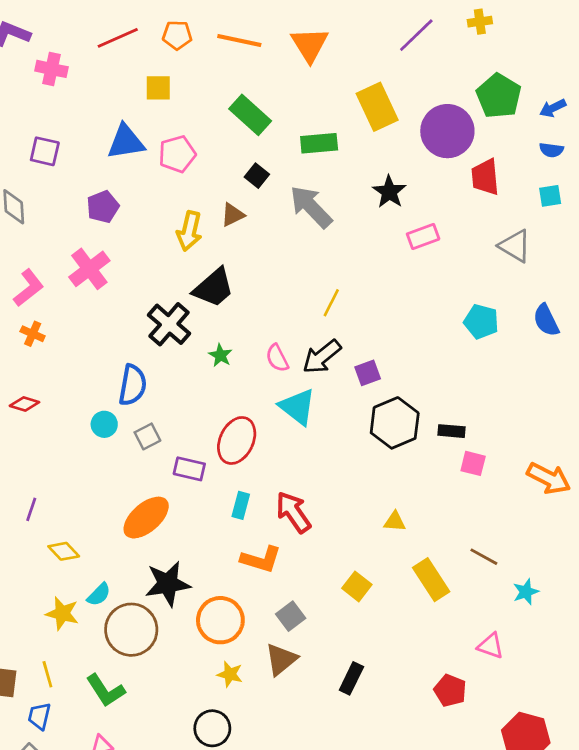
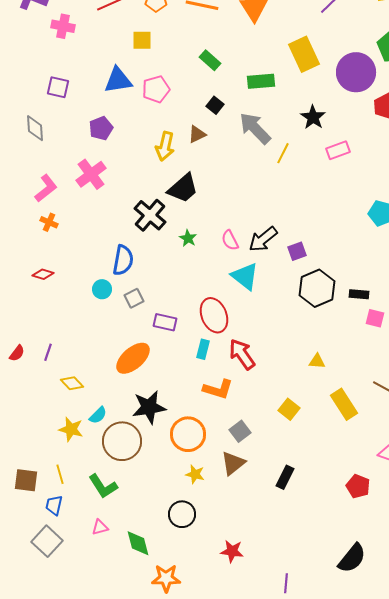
green rectangle: (250, 115) -> (210, 60), size x0.7
yellow line: (331, 303) -> (283, 153), moved
red ellipse: (237, 440) -> (214, 315), moved, turned -48

